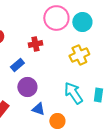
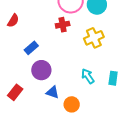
red cross: (35, 44) -> (63, 25), moved
cyan arrow: (73, 93) -> (88, 76), size x0.7

